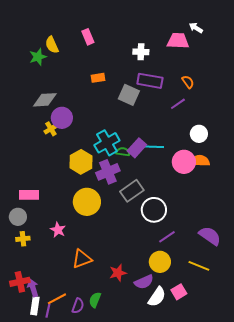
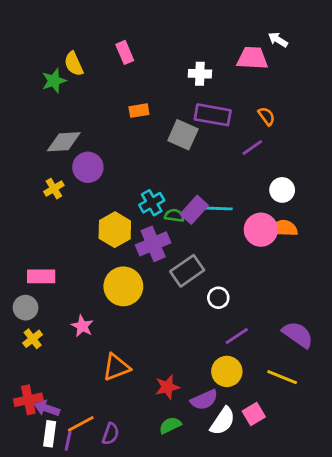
yellow cross: (51, 129) -> (54, 189), moved
cyan cross: (107, 143) -> (152, 203), size x0.7
white circle: (154, 210) -> (218, 298), size x0.6
yellow cross: (23, 239) -> (33, 339), turned -32
purple arrow: (33, 288) -> (47, 408), turned -54
green semicircle: (95, 300) -> (170, 425), moved, turned 42

